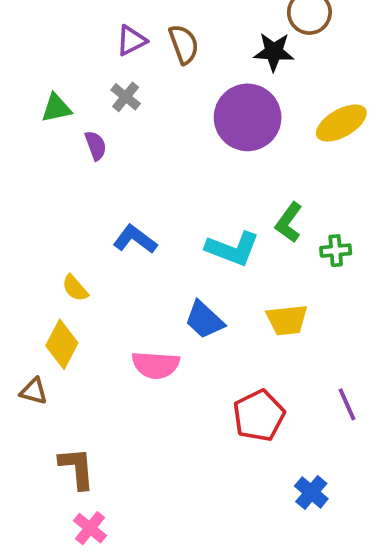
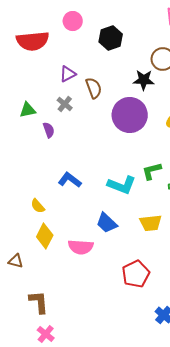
brown semicircle: (184, 44) -> (94, 88), moved
green L-shape: (289, 222) -> (152, 171), turned 40
yellow diamond: (62, 344) -> (45, 236), moved

